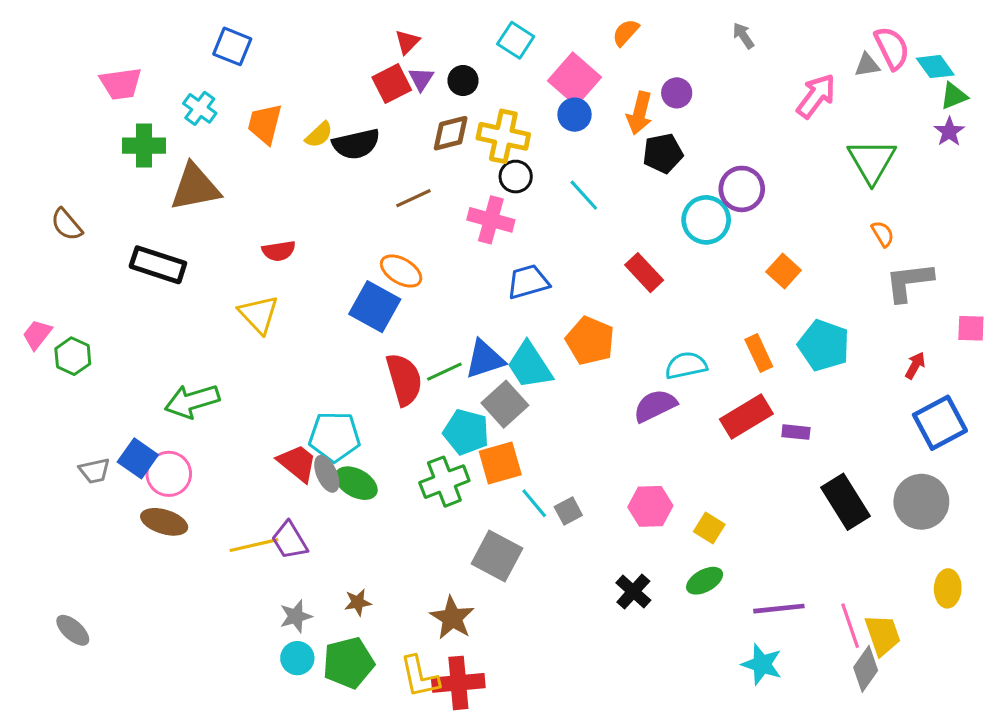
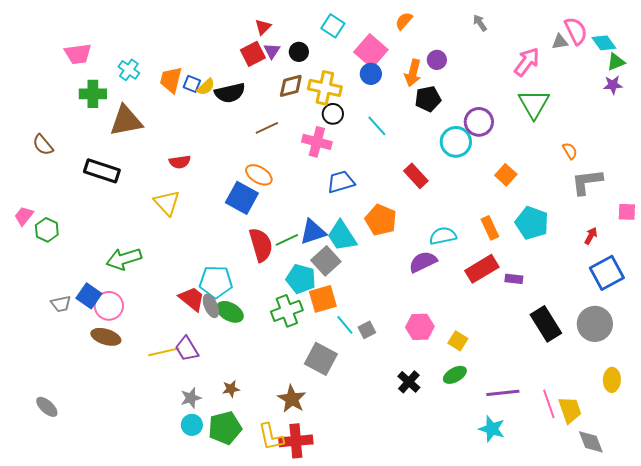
blue square: (232, 46) -> (192, 84), moved, size x0.7
purple star: (949, 132) -> (613, 85), turned 30
green triangle: (872, 161) -> (534, 104), moved
gray diamond: (866, 669) -> (591, 442), moved, turned -56

